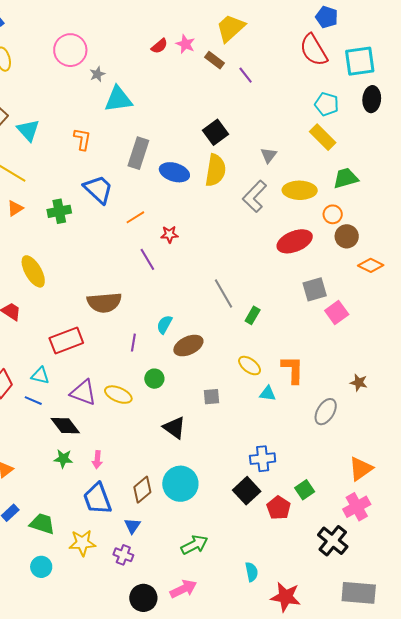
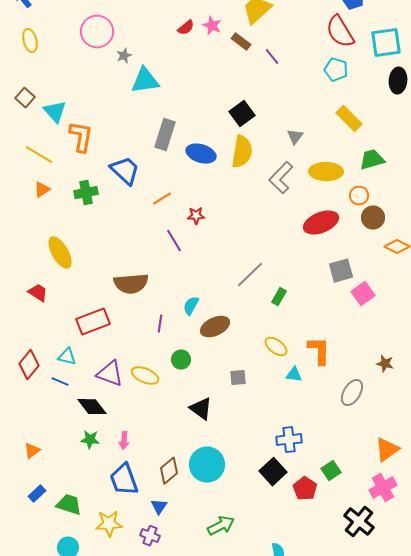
cyan pentagon: (327, 104) -> (336, 70), moved
orange L-shape: (82, 139) -> (81, 137), moved, size x1.4
gray line: (224, 293) -> (250, 275), turned 76

